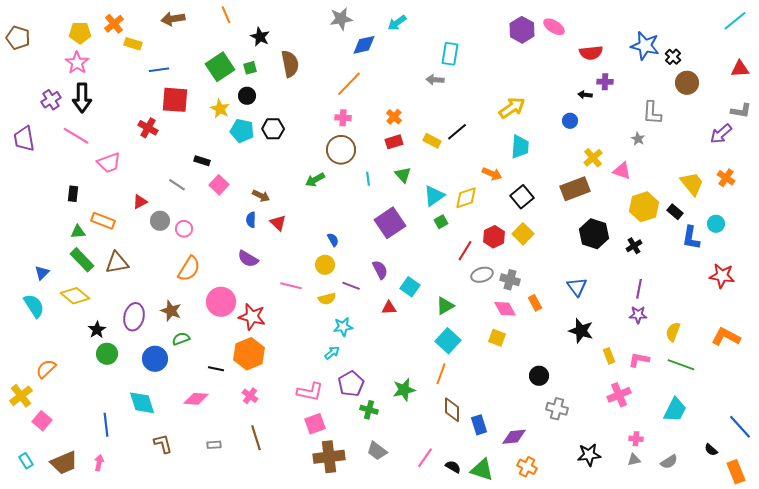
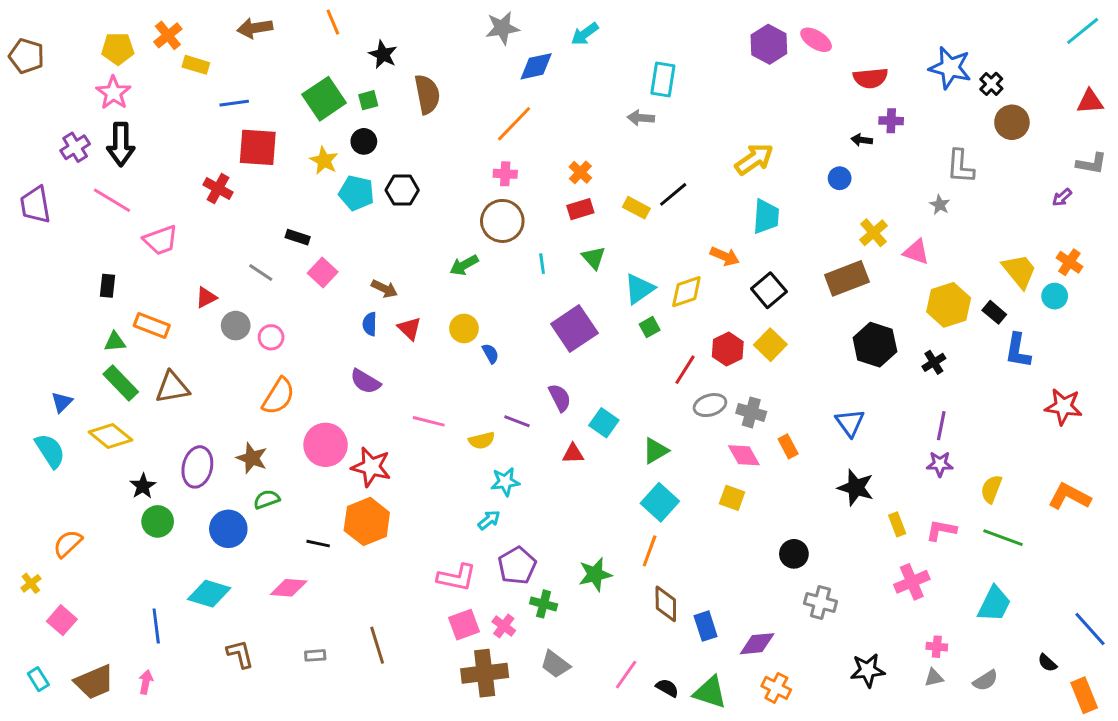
purple arrow: (721, 134) -> (1062, 197), size x0.6
cyan circle: (716, 224) -> (1055, 296), moved
yellow circle: (325, 265) -> (464, 328), moved
yellow cross: (21, 396) -> (31, 583), size x0.6
pink cross: (250, 396) -> (504, 626), moved
cyan diamond: (142, 403) -> (209, 594), turned -56

